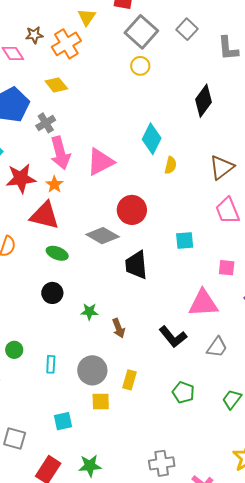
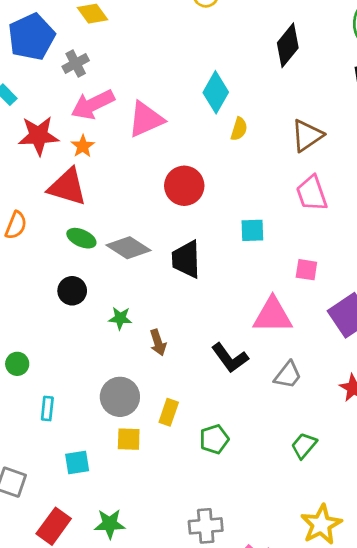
pink arrow: (60, 153) -> (93, 105), turned 76
gray diamond: (103, 236) -> (129, 248), moved
cyan rectangle: (51, 364) -> (47, 408), moved
green pentagon: (183, 392) -> (214, 439), moved, turned 30

